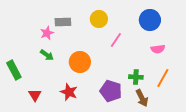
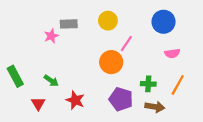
green arrow: (47, 55) -> (51, 81), moved
orange circle: (80, 62) -> (111, 62), moved
brown arrow: (142, 98) -> (155, 107), turned -54

